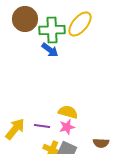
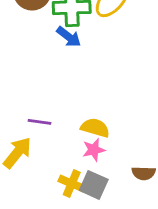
purple line: (42, 126) -> (39, 122), moved

